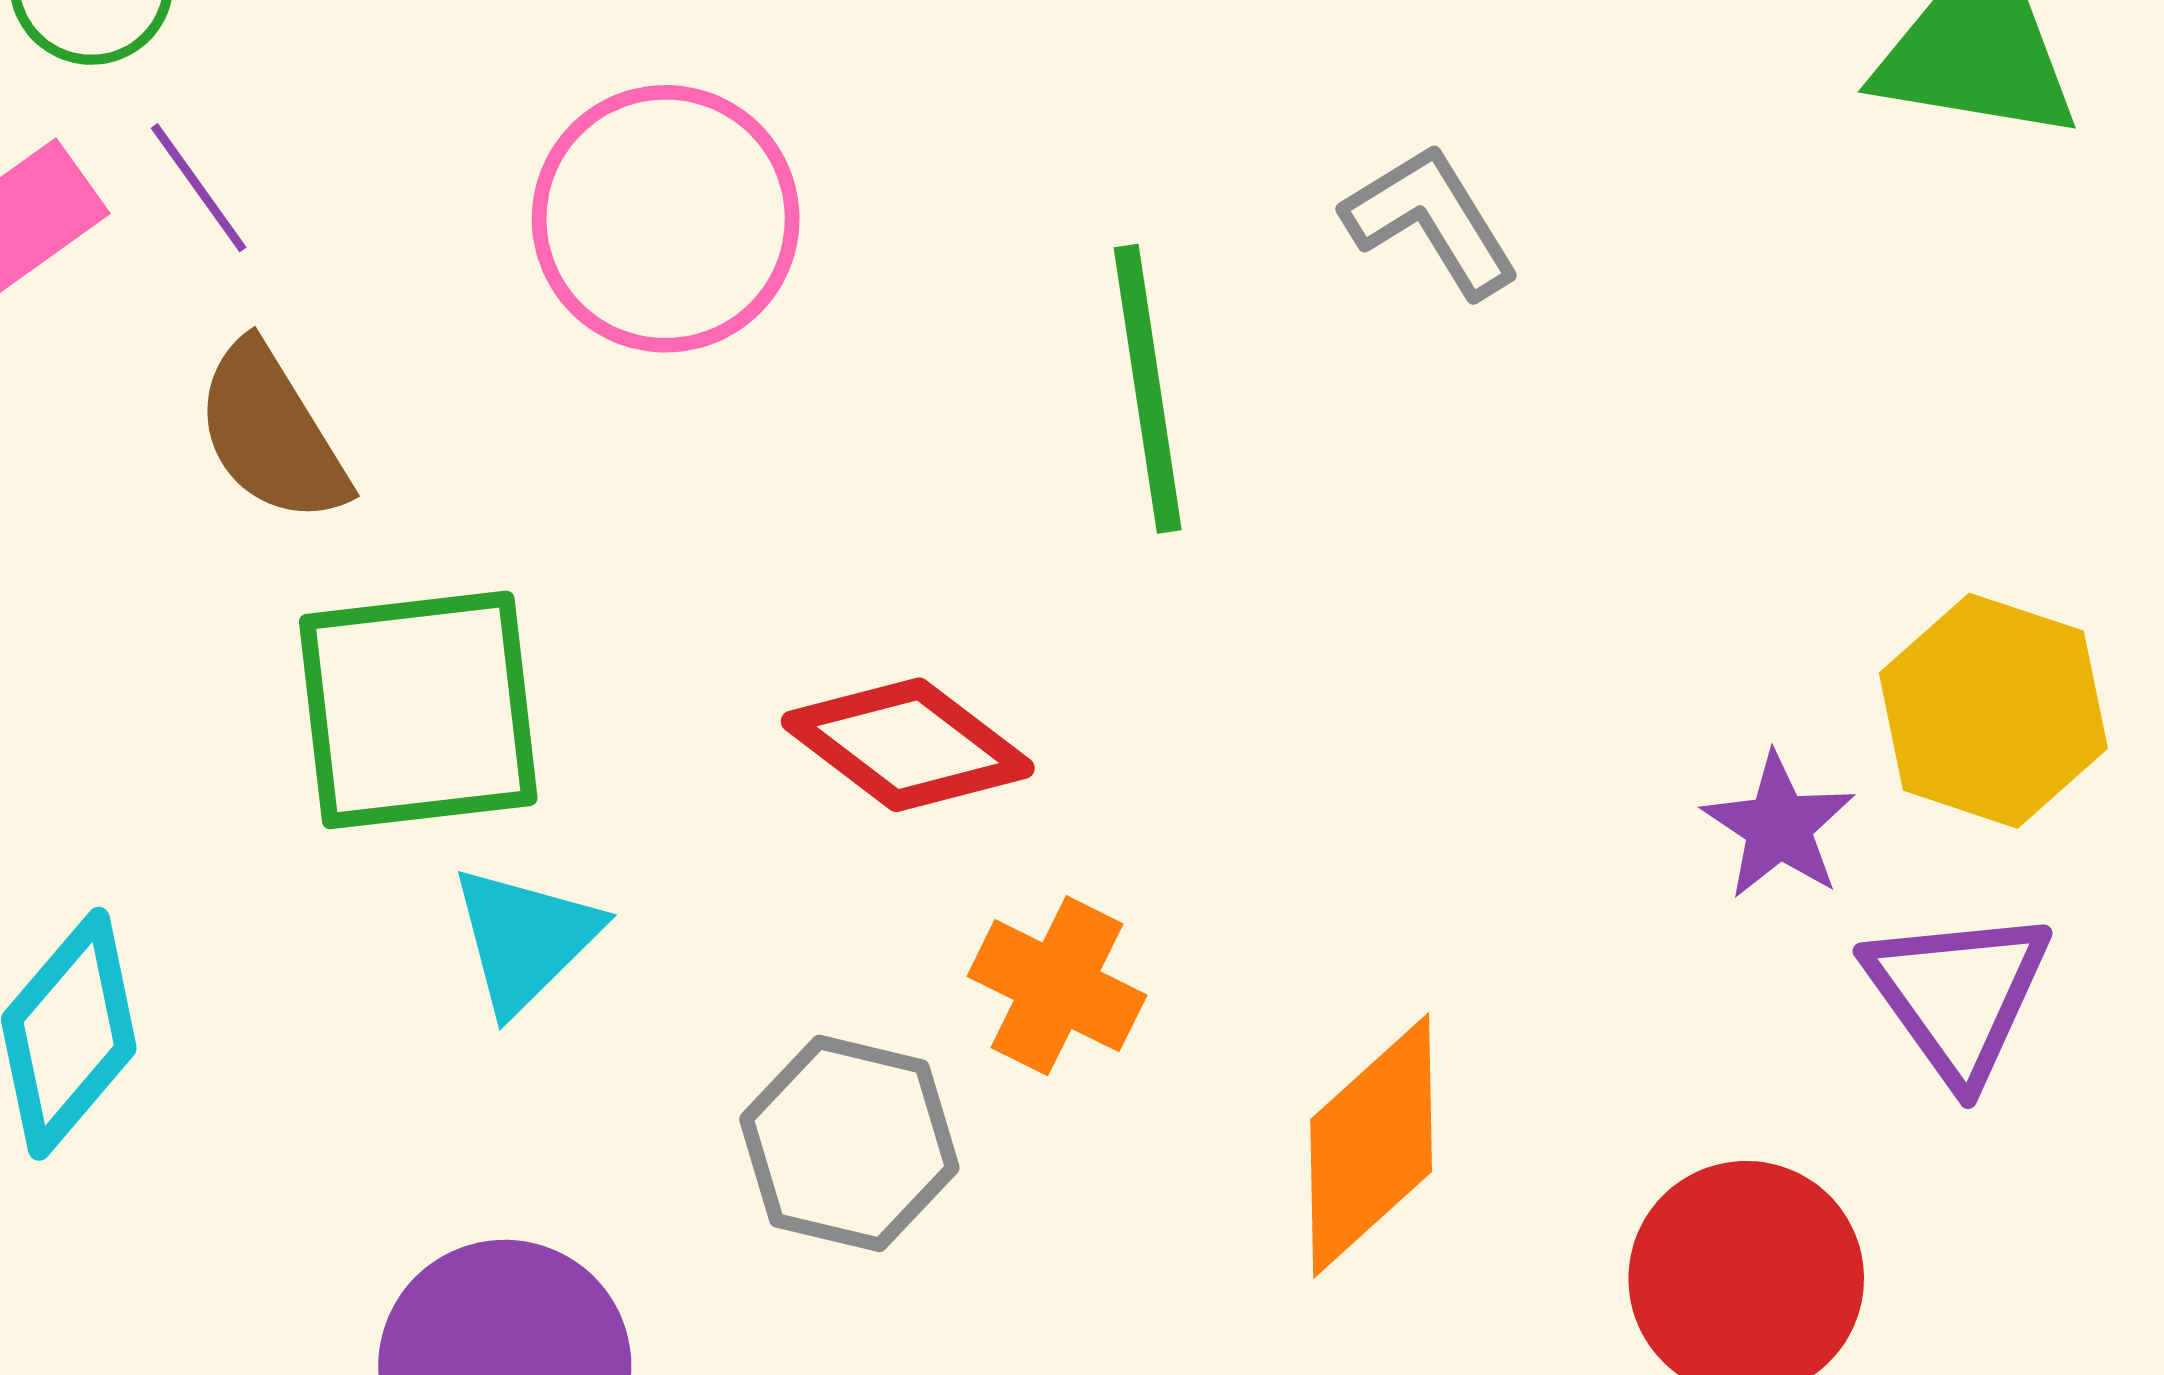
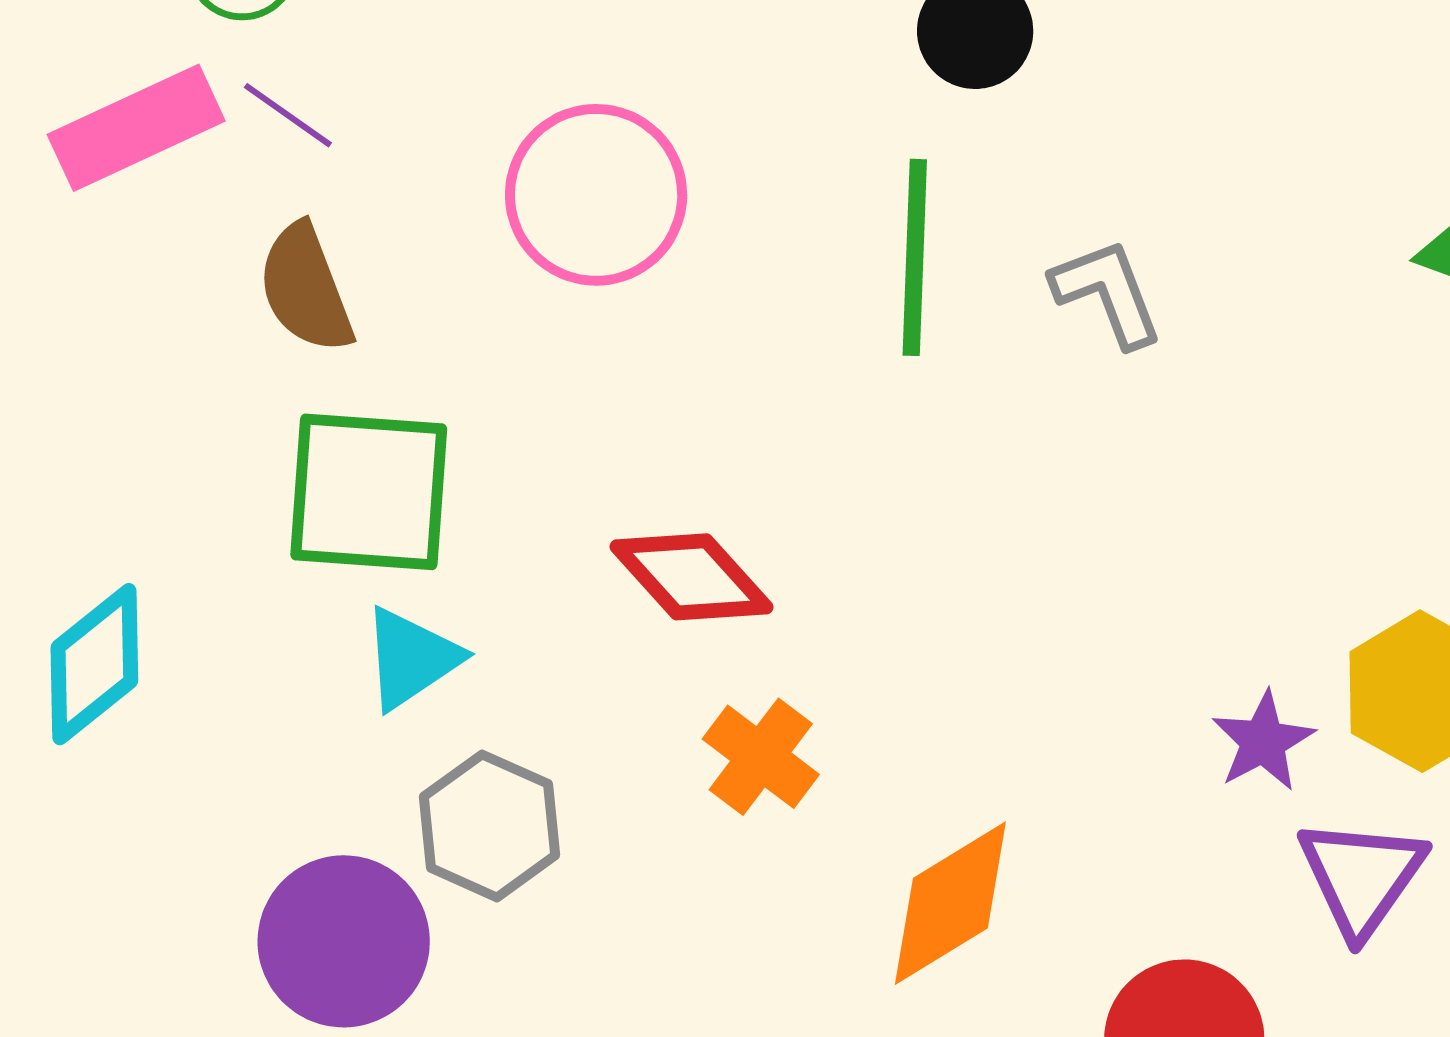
purple line: (199, 188) -> (288, 115), turned -30
green line: (1148, 389) -> (915, 257), moved
gray hexagon: (849, 1143) -> (490, 826), moved

